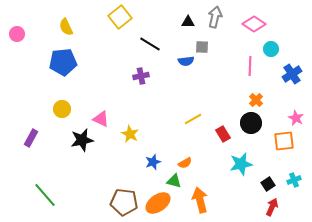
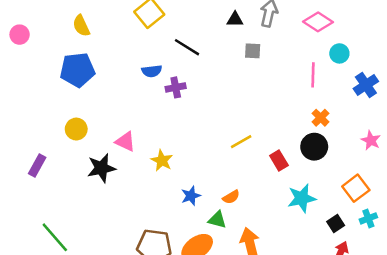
blue semicircle: (186, 61) -> (152, 71), moved
orange square: (284, 141) -> (356, 188), moved, turned -30

